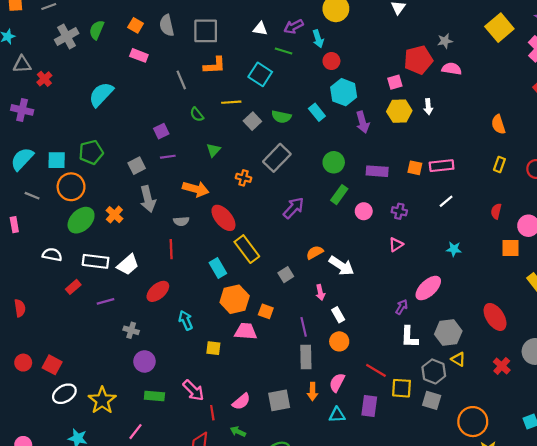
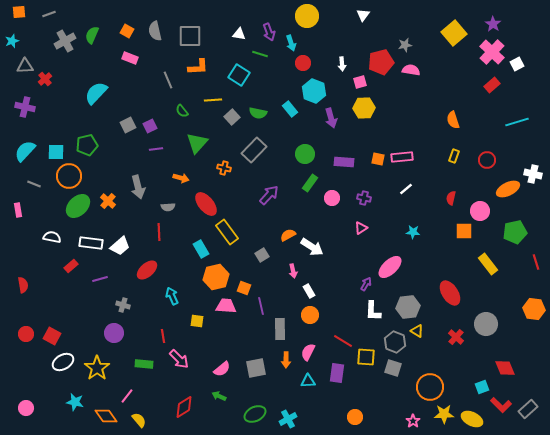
purple arrow: (294, 27) -> (269, 32), turned -84
white arrow: (428, 107) -> (342, 64), moved
green triangle: (213, 150) -> (197, 143), size x1.6
gray square: (137, 166) -> (128, 125), moved
orange arrow: (196, 189) -> (181, 178), size x0.7
purple line: (304, 327) -> (261, 306), moved
purple circle: (144, 361) -> (114, 333), moved
red line: (212, 413) -> (163, 336), moved

